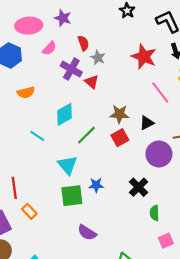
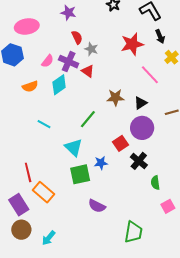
purple star: (63, 18) -> (68, 13), moved
pink semicircle: (49, 48) -> (48, 61), moved
red star: (144, 57) -> (132, 44), turned -30
cyan diamond: (65, 114) -> (59, 85), moved
red square: (120, 138) -> (120, 143), moved
purple circle: (159, 154) -> (142, 128), moved
orange rectangle: (29, 211) -> (44, 192), size x1.5

